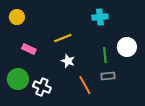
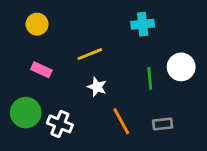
yellow circle: (17, 17) -> (37, 24), moved
gray rectangle: (108, 76) -> (163, 124), moved

